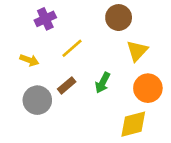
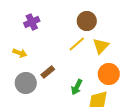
yellow line: (72, 48) -> (77, 44), moved
green arrow: (103, 83) -> (77, 87), moved

